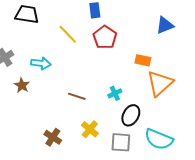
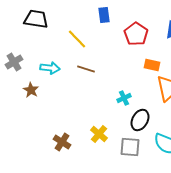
red pentagon: (105, 37) -> (136, 34), moved
brown line: (77, 96) -> (86, 69), moved

